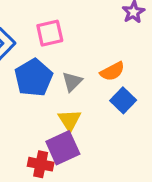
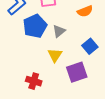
orange semicircle: (112, 71) -> (85, 11), moved
purple square: (63, 148) -> (77, 72), moved

